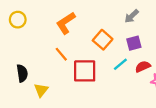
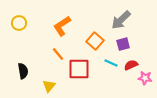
gray arrow: (132, 16) -> (121, 20), size x1.5
cyan line: (120, 64) -> (111, 63), turned 64
yellow triangle: (41, 90) -> (49, 86), moved

